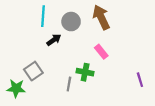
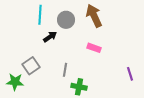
pink rectangle: (101, 52) -> (94, 48), turned -32
green cross: (85, 72) -> (79, 87), moved
gray line: (69, 84) -> (65, 70), moved

